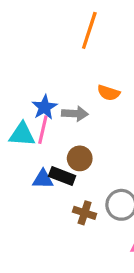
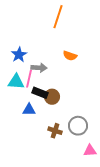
blue star: (45, 107) -> (19, 55), moved
gray arrow: (75, 114) -> (39, 68), moved
black rectangle: (62, 176) -> (40, 93), moved

